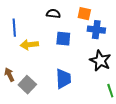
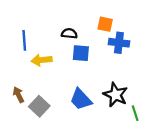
black semicircle: (53, 14) -> (69, 33), moved
black star: (100, 61) -> (115, 95), moved
blue trapezoid: (63, 79) -> (81, 99), turned 140

